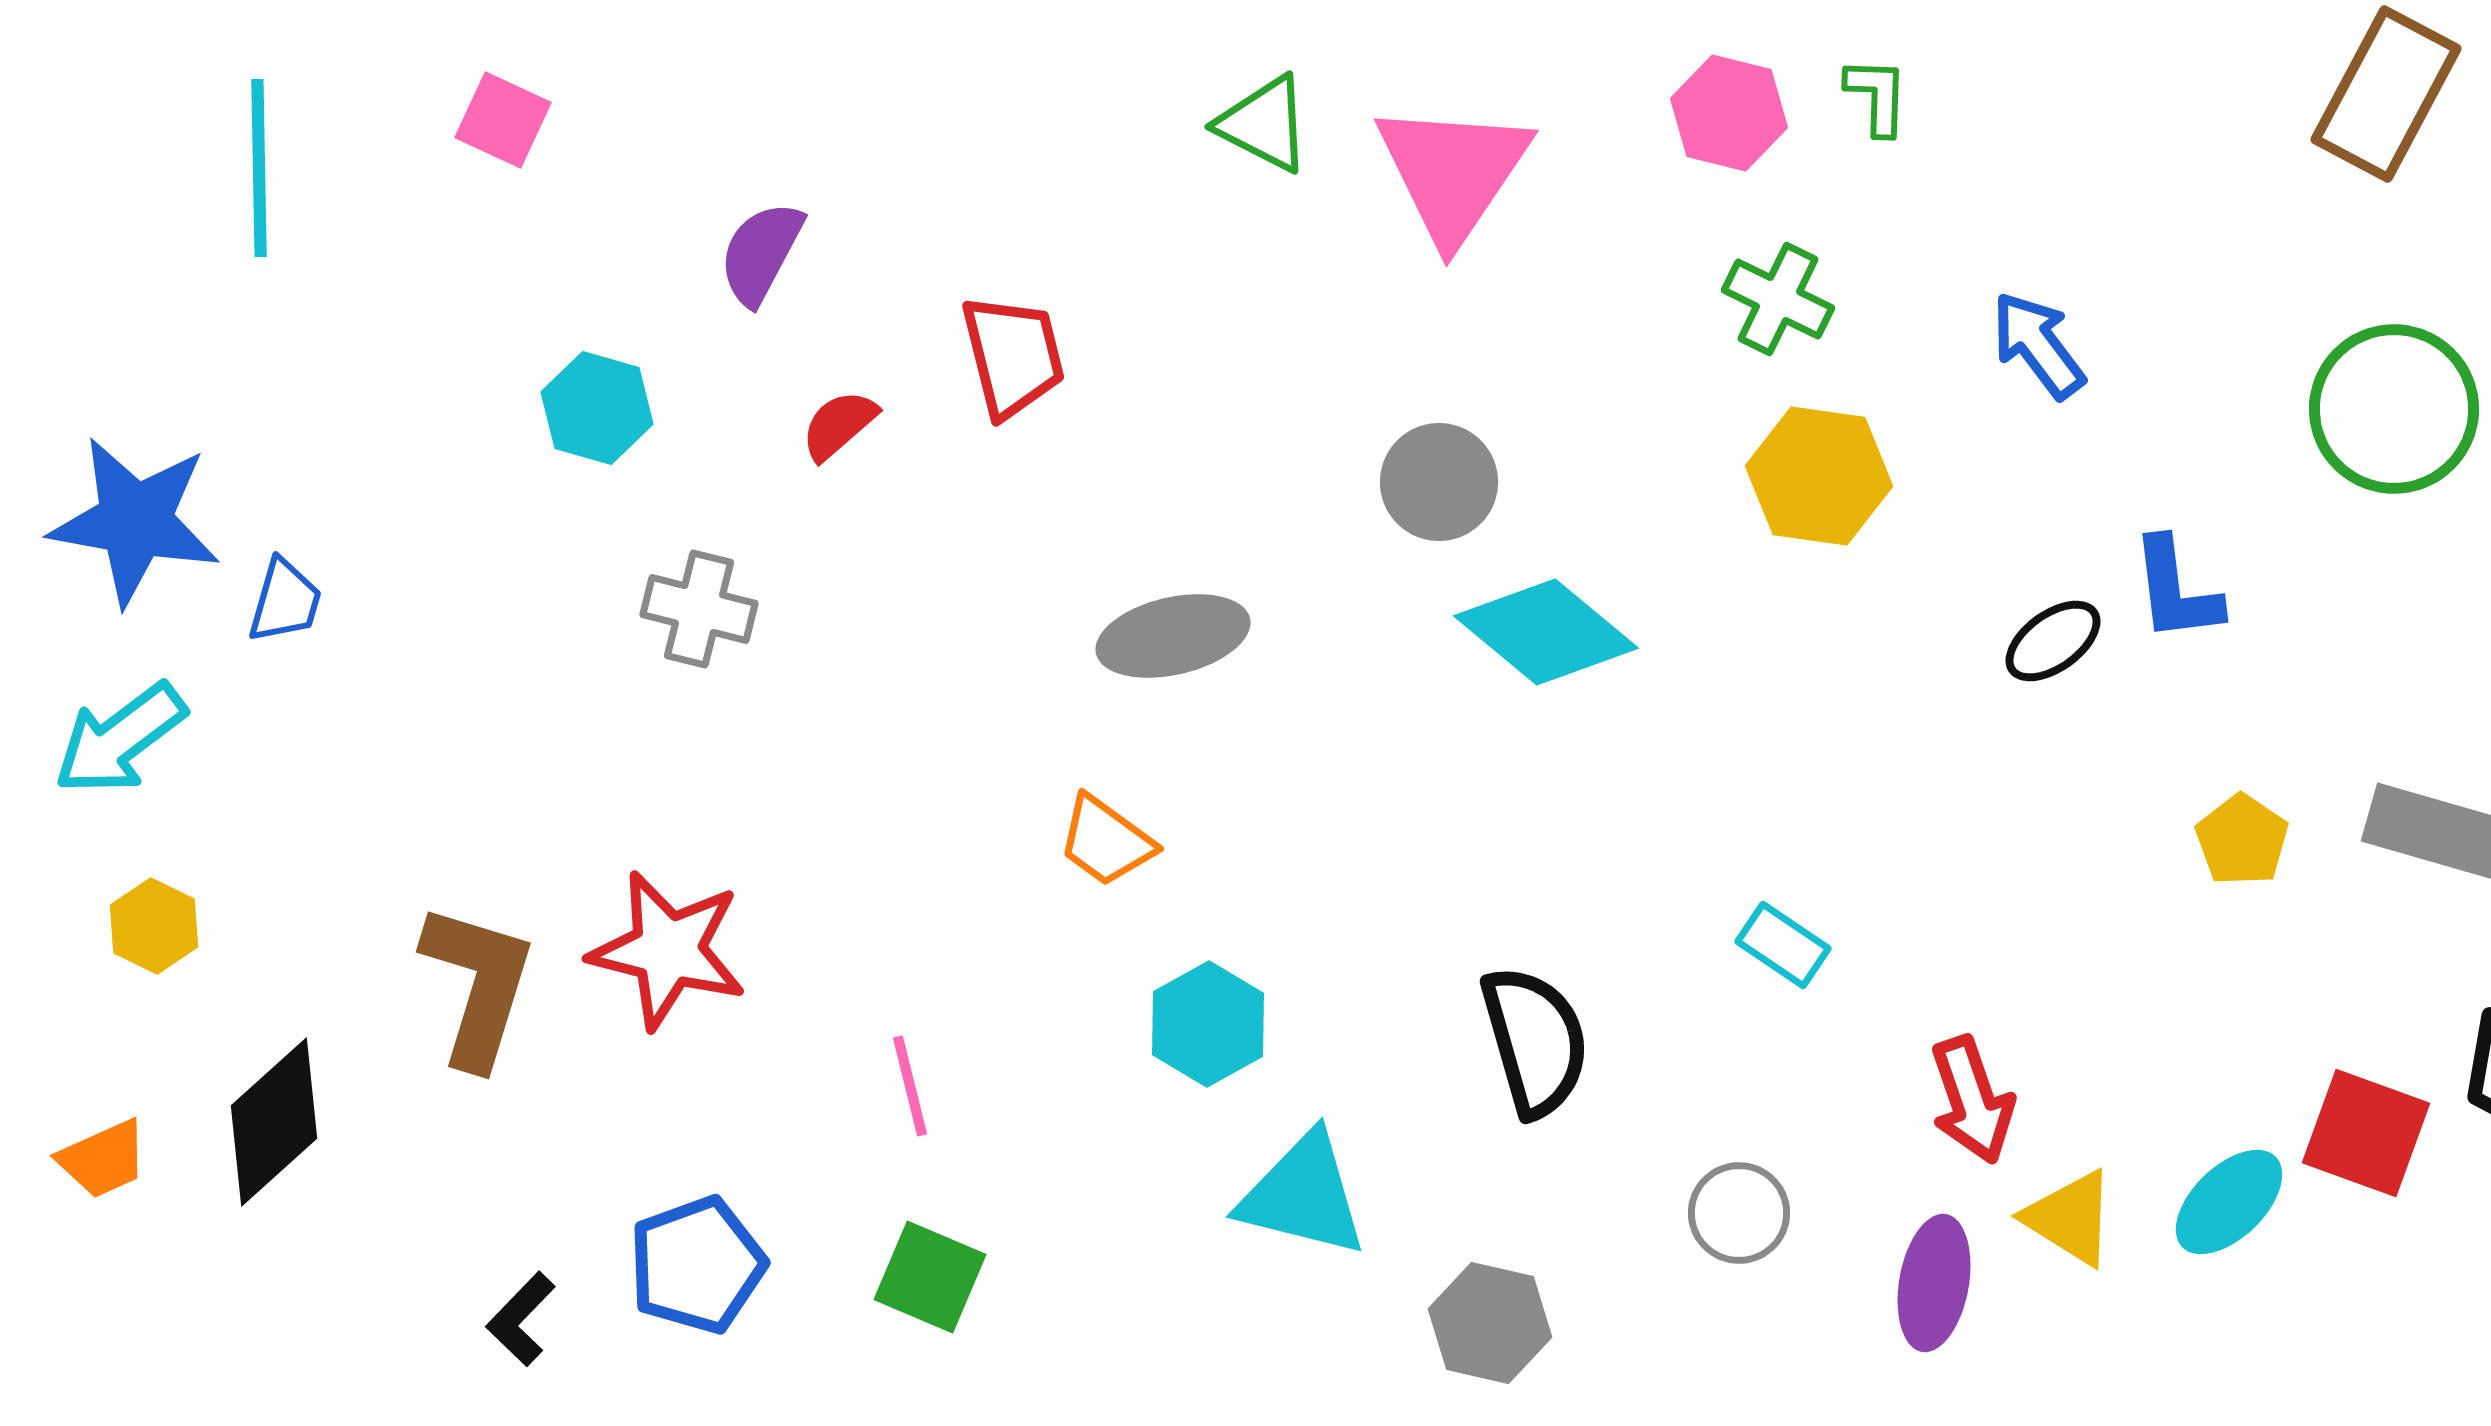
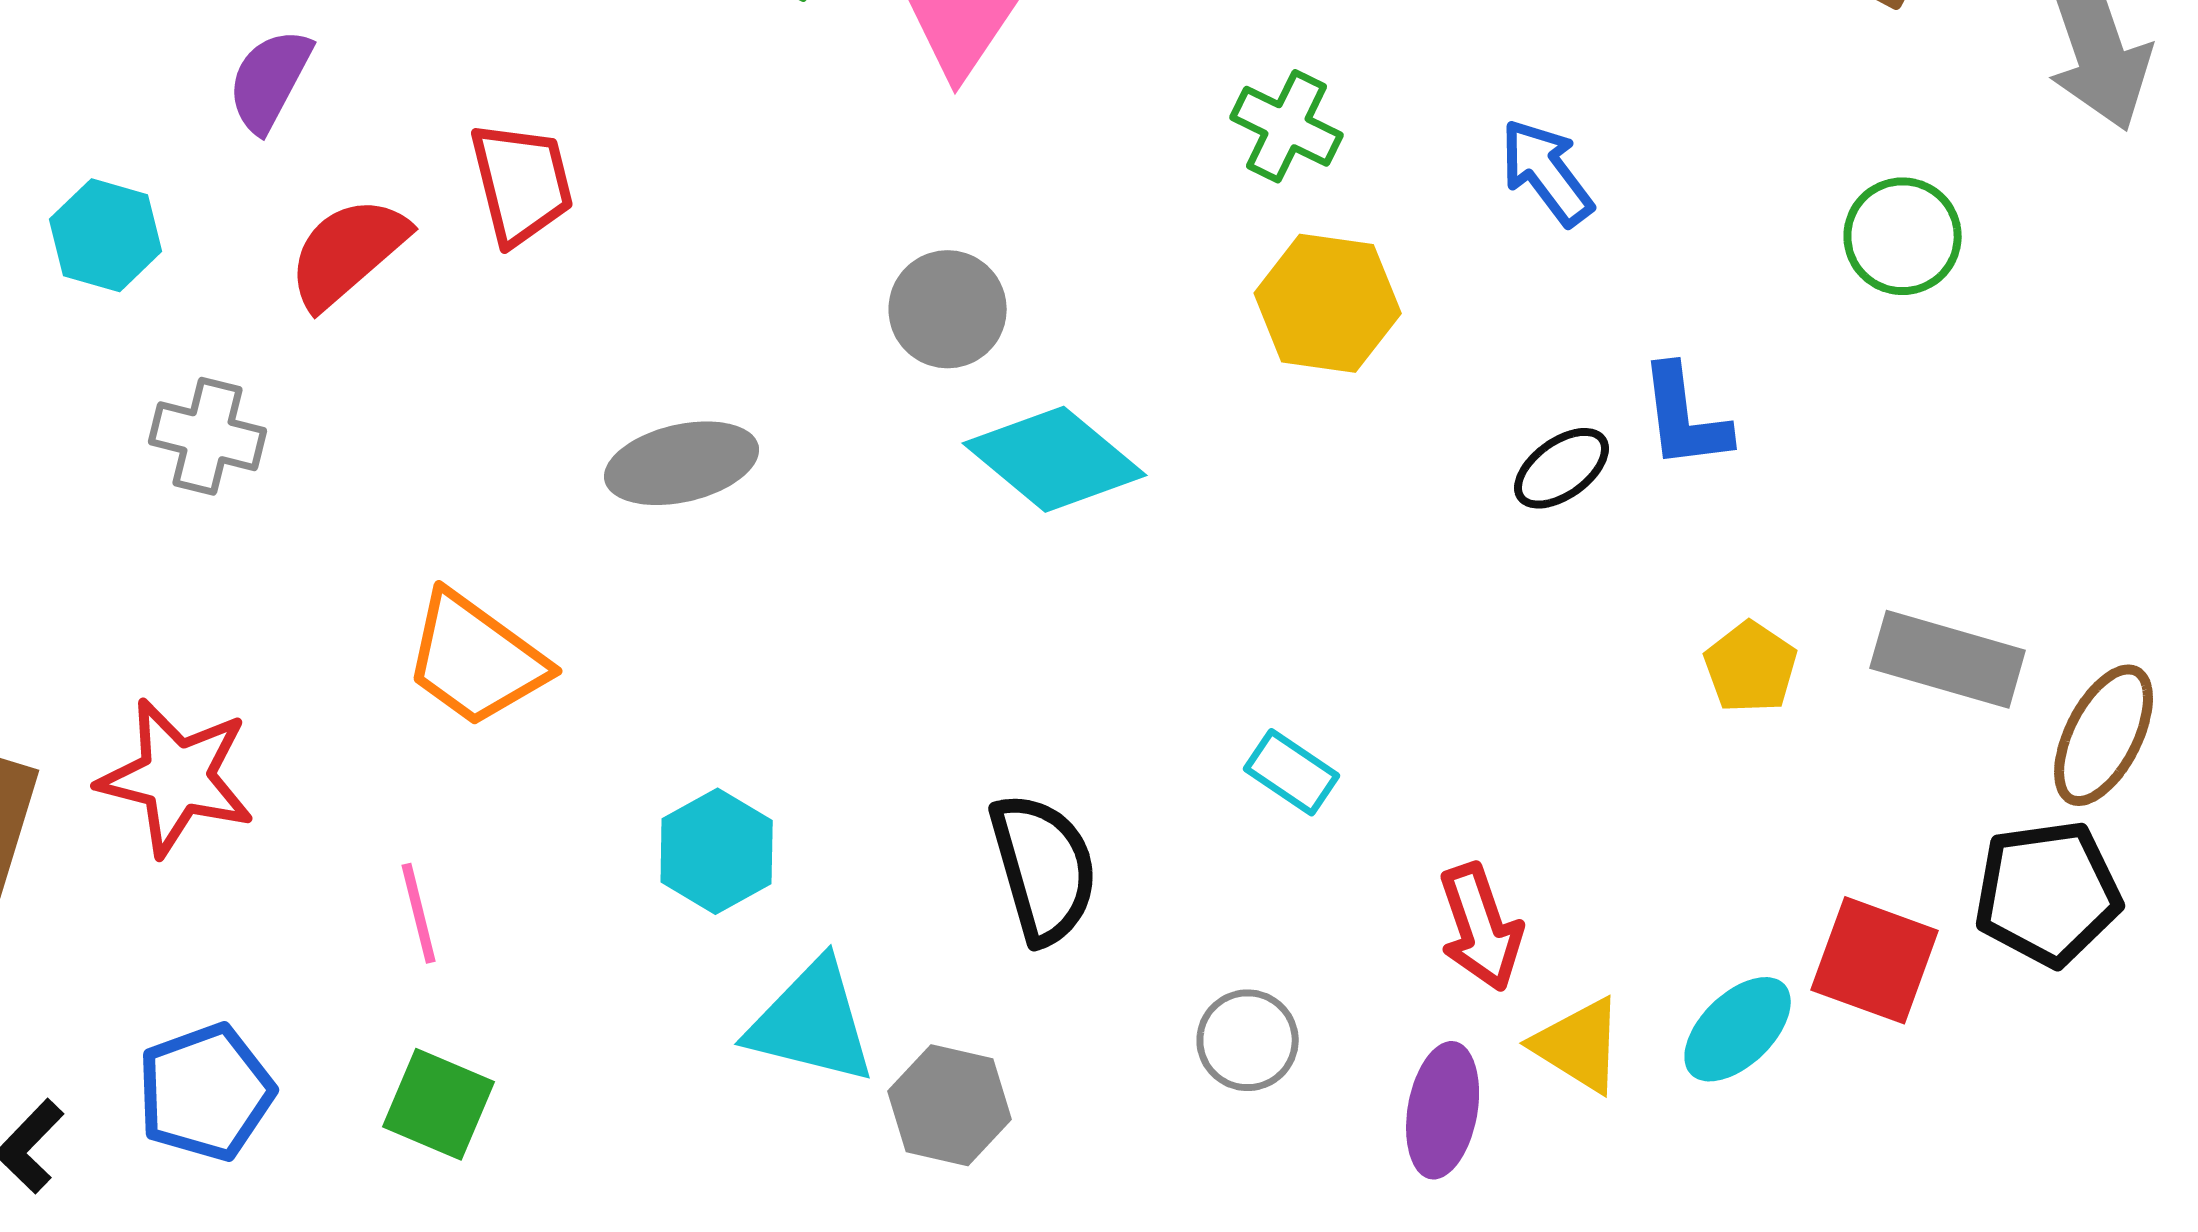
green circle: (2394, 409) -> (1903, 236), size x0.7
red semicircle: (839, 425) -> (348, 252), size x1.6
orange trapezoid: (1106, 841) -> (476, 659), moved, size x1.5
gray hexagon: (1490, 1323) -> (950, 1105), moved

